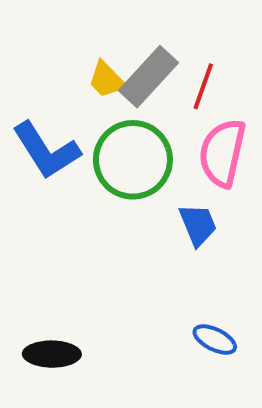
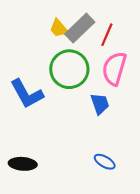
blue L-shape: (46, 150) -> (27, 94), moved

